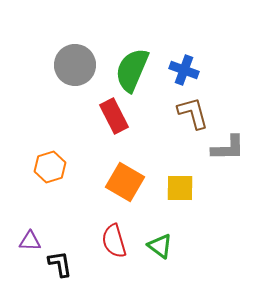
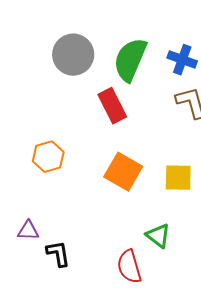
red semicircle: (114, 241) -> (129, 267), moved

